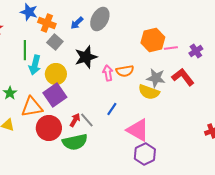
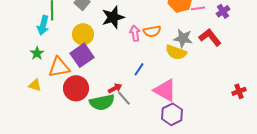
cyan arrow: (35, 65) -> (43, 25), moved
red arrow: (75, 120) -> (115, 88), moved, turned 32
gray line: (87, 120) -> (124, 98), moved

